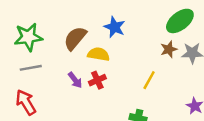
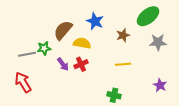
green star: (28, 37) -> (44, 48), moved, size x0.6
brown star: (169, 49) -> (123, 35), moved
yellow line: (149, 80) -> (123, 64), turned 56

